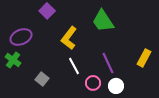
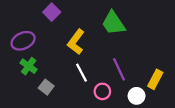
yellow rectangle: (144, 58) -> (155, 79), moved
green cross: (13, 60) -> (29, 66), moved
white circle: (116, 86) -> (137, 96), moved

